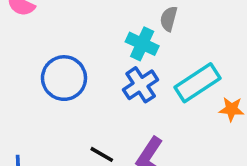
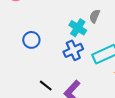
blue circle: (64, 78) -> (31, 40), size x0.7

